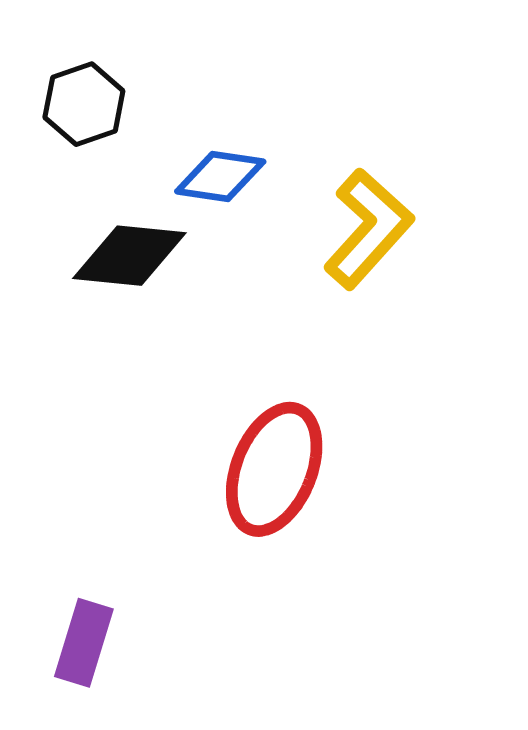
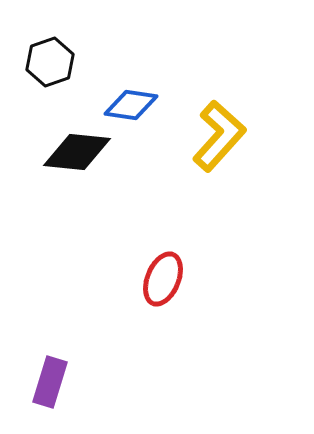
red ellipse: (274, 469) -> (163, 279), size x0.7

